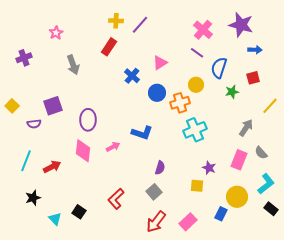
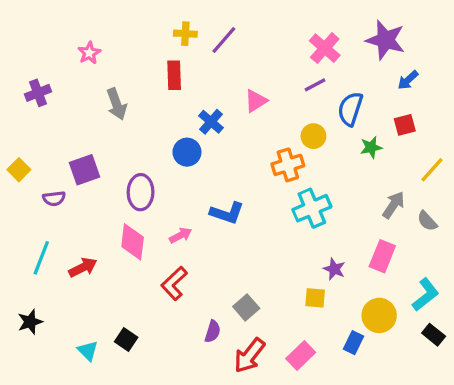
red rectangle: (109, 47) -> (174, 75), turned -36
blue arrow: (255, 50) -> (408, 80), turned 136
purple line: (197, 53) -> (315, 85), turned -64
blue circle: (157, 93) -> (187, 152), moved
gray semicircle: (261, 153) -> (427, 221), moved
purple semicircle: (160, 168) -> (213, 331), moved
black star: (33, 198) -> (30, 322), moved
red L-shape: (116, 199) -> (174, 283), moved

